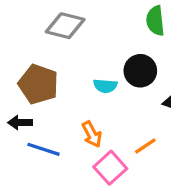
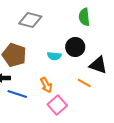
orange line: (145, 146) -> (84, 83), moved, turned 64

